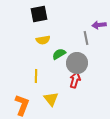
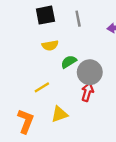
gray line: (86, 38) -> (78, 19), moved
yellow line: (36, 76) -> (42, 87), turned 56
yellow triangle: (51, 99) -> (59, 114), turned 49

